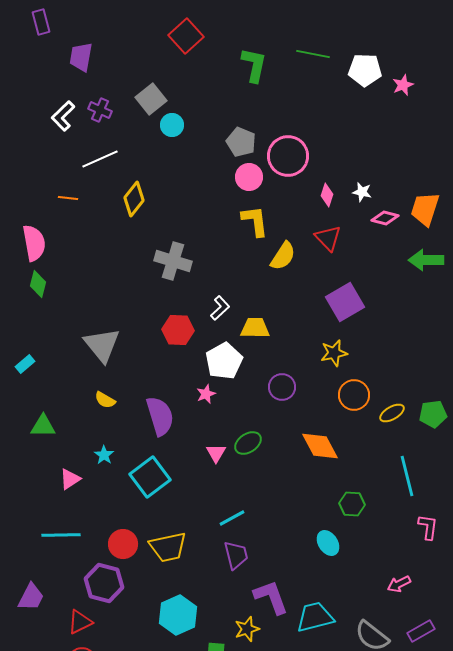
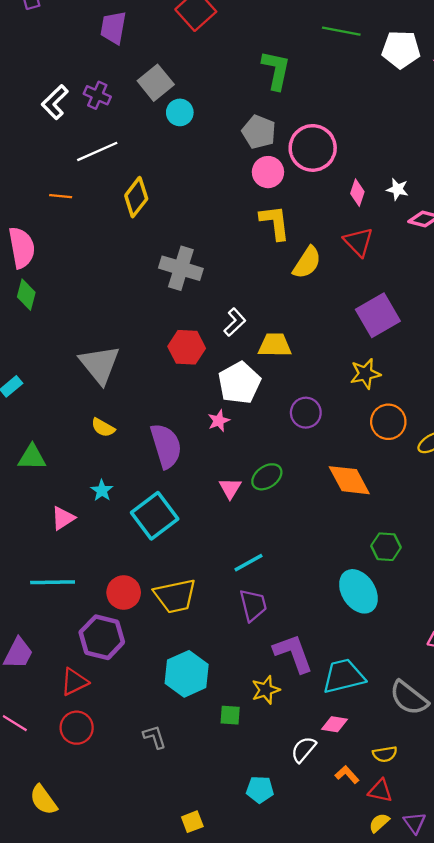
purple trapezoid: (81, 57) -> (113, 28), moved
green L-shape: (254, 65) -> (276, 70), moved
cyan ellipse: (328, 543) -> (358, 591), size x1.5

